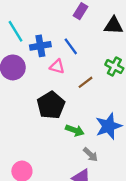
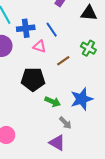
black pentagon: (51, 105) -> (33, 79), turned 30

